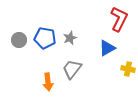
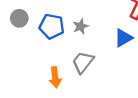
gray circle: (19, 40) -> (19, 18), moved

